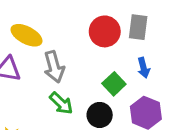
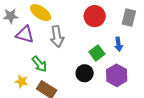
gray rectangle: (138, 27) -> (129, 17), moved
green arrow: (61, 103) -> (39, 64), moved

